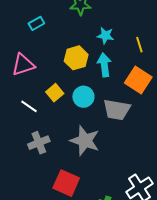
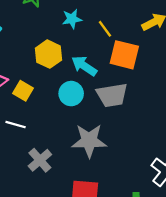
yellow line: (139, 45) -> (105, 29), moved
cyan arrow: (104, 65) -> (84, 66), moved, turned -30
yellow square: (55, 93) -> (23, 91), moved

